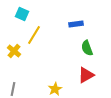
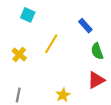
blue rectangle: (76, 24) -> (85, 26), turned 56
yellow line: (34, 35) -> (51, 44), moved

